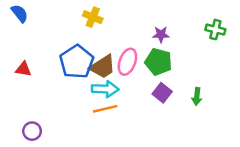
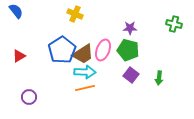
red triangle: (23, 69) -> (19, 56), turned -40
purple circle: (32, 131) -> (29, 97), moved

